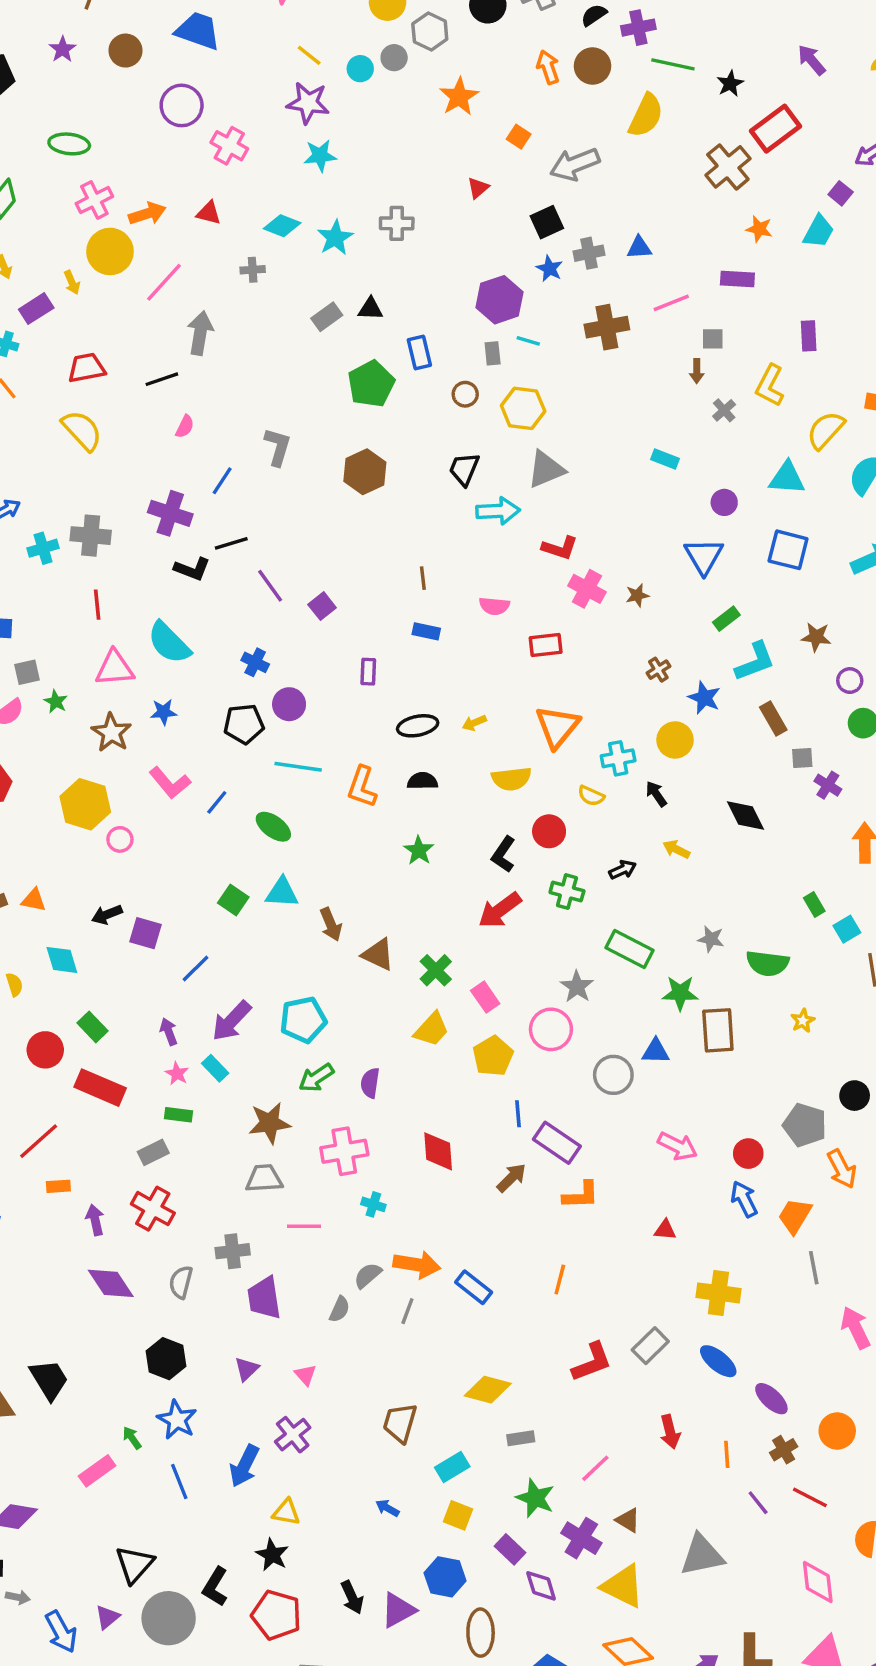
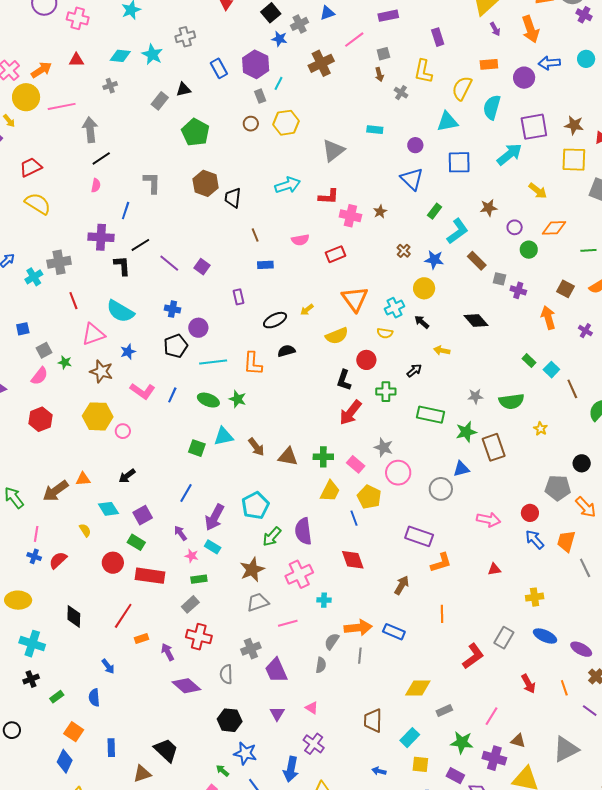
pink line: (164, 282) -> (62, 106), turned 52
cyan line: (528, 341) -> (279, 83), turned -64
blue rectangle: (419, 353) -> (219, 68), moved
black line: (162, 379) -> (101, 158), moved
black trapezoid: (464, 469) -> (233, 198), moved
gray triangle: (546, 469) -> (333, 150), moved
black L-shape: (192, 569) -> (122, 266), turned -100
gray square: (802, 758) -> (499, 279), turned 32
green star: (419, 850) -> (238, 399), moved
purple square: (145, 933) -> (143, 515), moved, turned -30
green cross: (436, 970) -> (323, 457), turned -30
gray star: (577, 987) -> (384, 447), moved
purple semicircle: (370, 1083) -> (303, 531), size x1.5
blue line: (518, 1114) -> (354, 518), moved
brown arrow: (511, 1178) -> (402, 585), moved
yellow cross: (718, 1293) -> (535, 597), size x0.7

